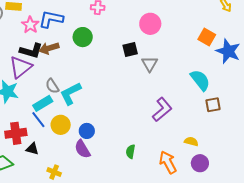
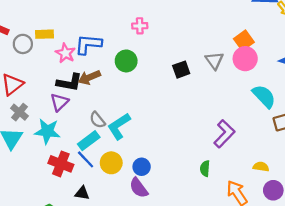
pink circle: (150, 24) -> (245, 59), moved
orange square: (207, 37) -> (244, 40), moved, turned 30
gray triangle: (150, 64) -> (214, 61), moved
purple triangle: (21, 67) -> (59, 102), size x0.7
red cross: (16, 133) -> (61, 164), moved, turned 35
green semicircle: (130, 152) -> (205, 169), moved

